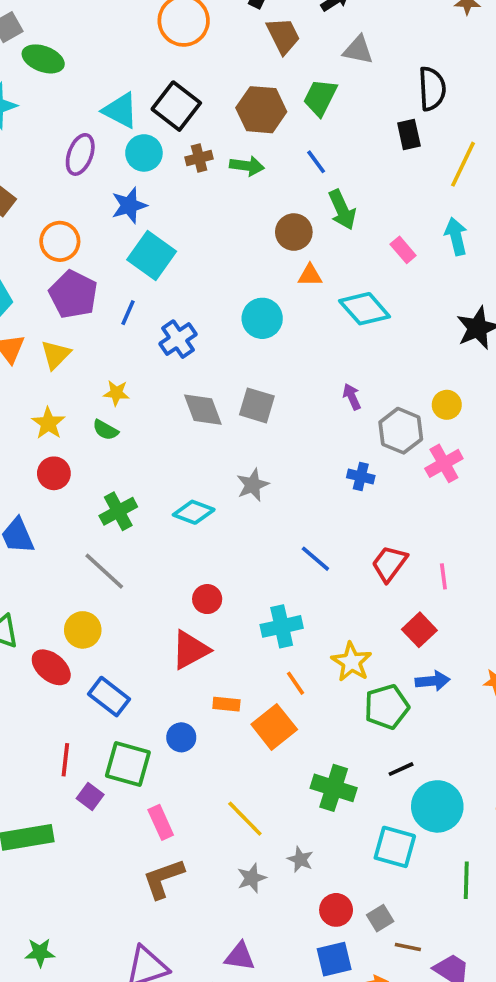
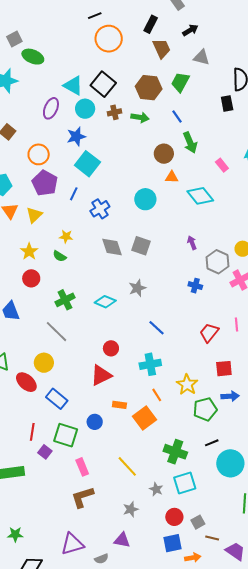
blue line: (315, 559) -> (156, 328), moved
pink line: (443, 576) -> (236, 324), moved
red square: (419, 630) -> (224, 369), turned 36
cyan square: (395, 847) -> (185, 483), moved, turned -35
gray star: (252, 878) -> (131, 509), moved

